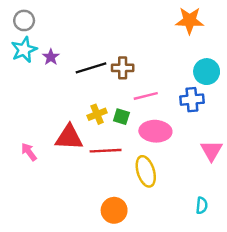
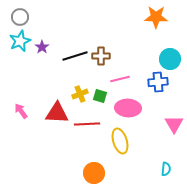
pink arrow: (29, 152) -> (21, 111), moved

